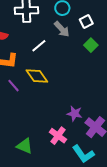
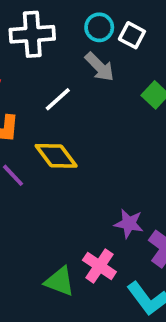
white square: (86, 21) -> (132, 35), moved, turned -32
green triangle: (25, 146) -> (60, 281), moved

